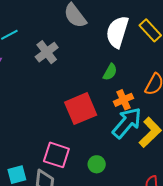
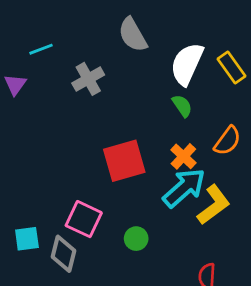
green semicircle: (110, 72) -> (182, 106), moved, turned -72
orange cross: (124, 100) -> (183, 156), turned -30

